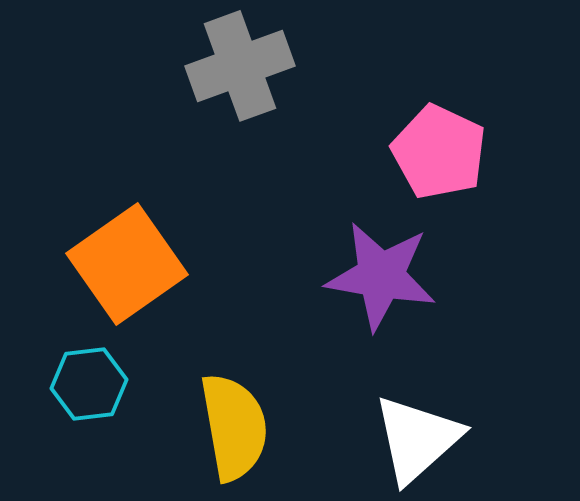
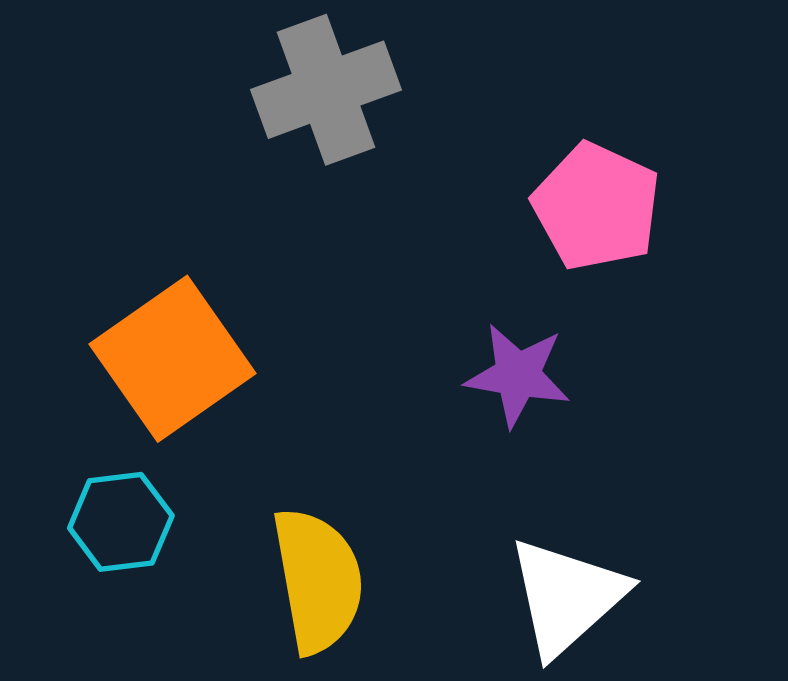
purple star: (381, 276) -> (518, 375), size x0.7

